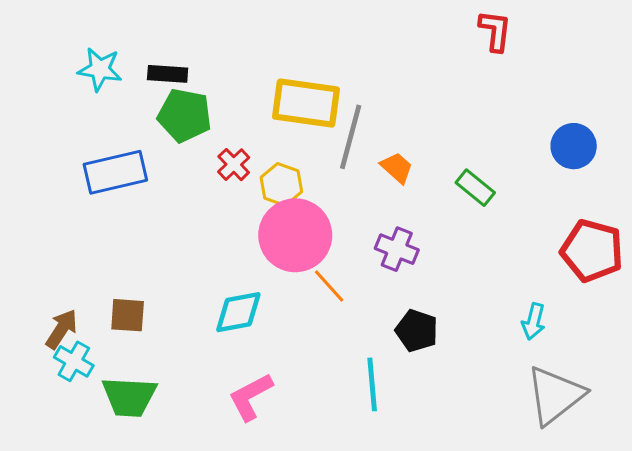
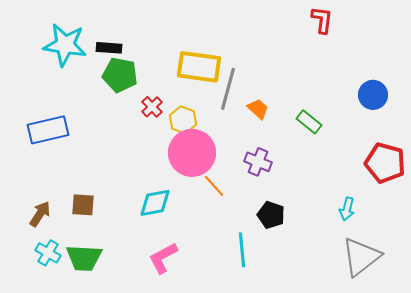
cyan star: (100, 69) -> (65, 45), size x1.5
blue rectangle: (115, 172) -> (48, 130), moved
cyan cross: (74, 361) -> (48, 253), moved

